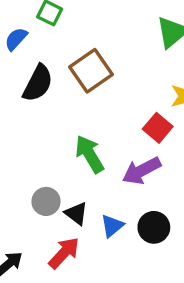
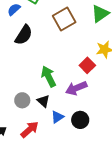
brown square: (91, 71) -> (64, 19), moved
black triangle: (76, 213) -> (43, 101), moved

